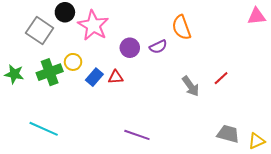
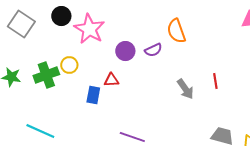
gray square: (40, 30) -> (21, 24), moved
blue rectangle: (94, 77) -> (93, 95), moved, turned -30
red line: (221, 78) -> (215, 81), turned -56

